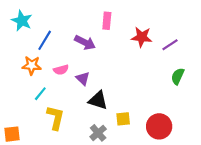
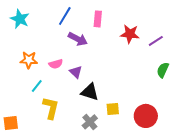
blue line: (45, 40) -> (65, 16), moved

